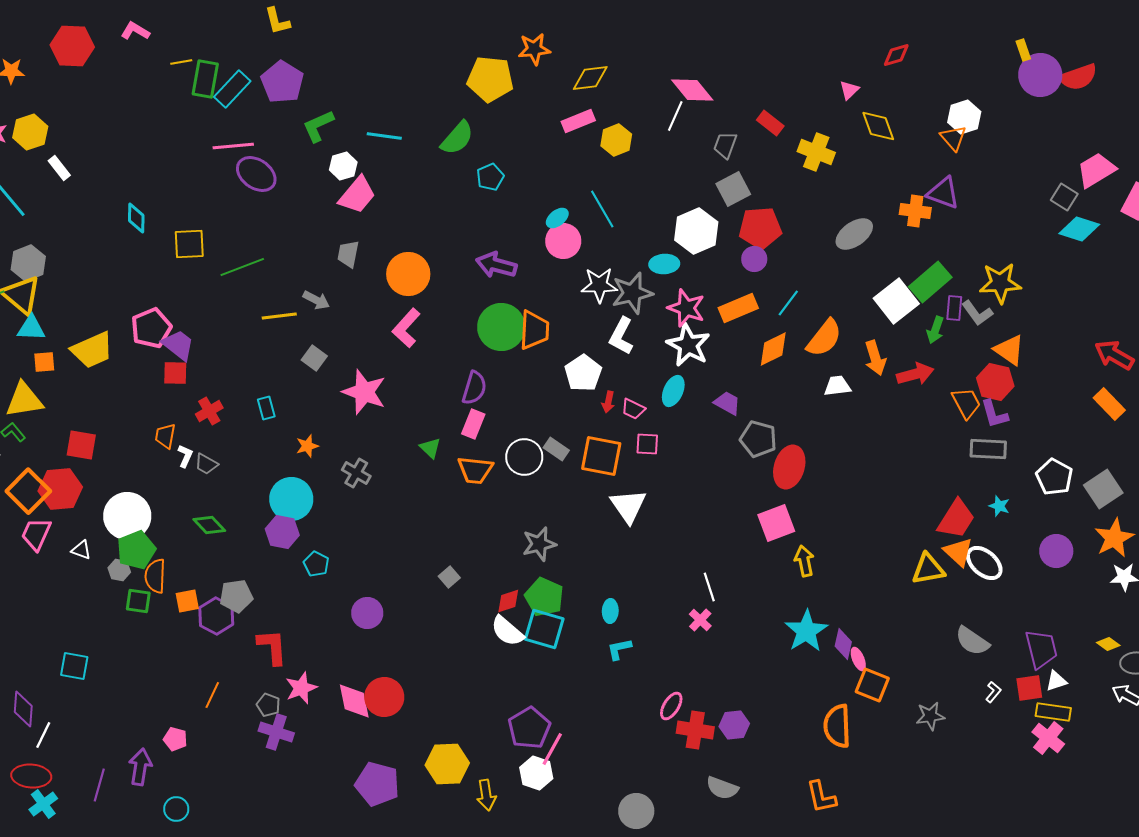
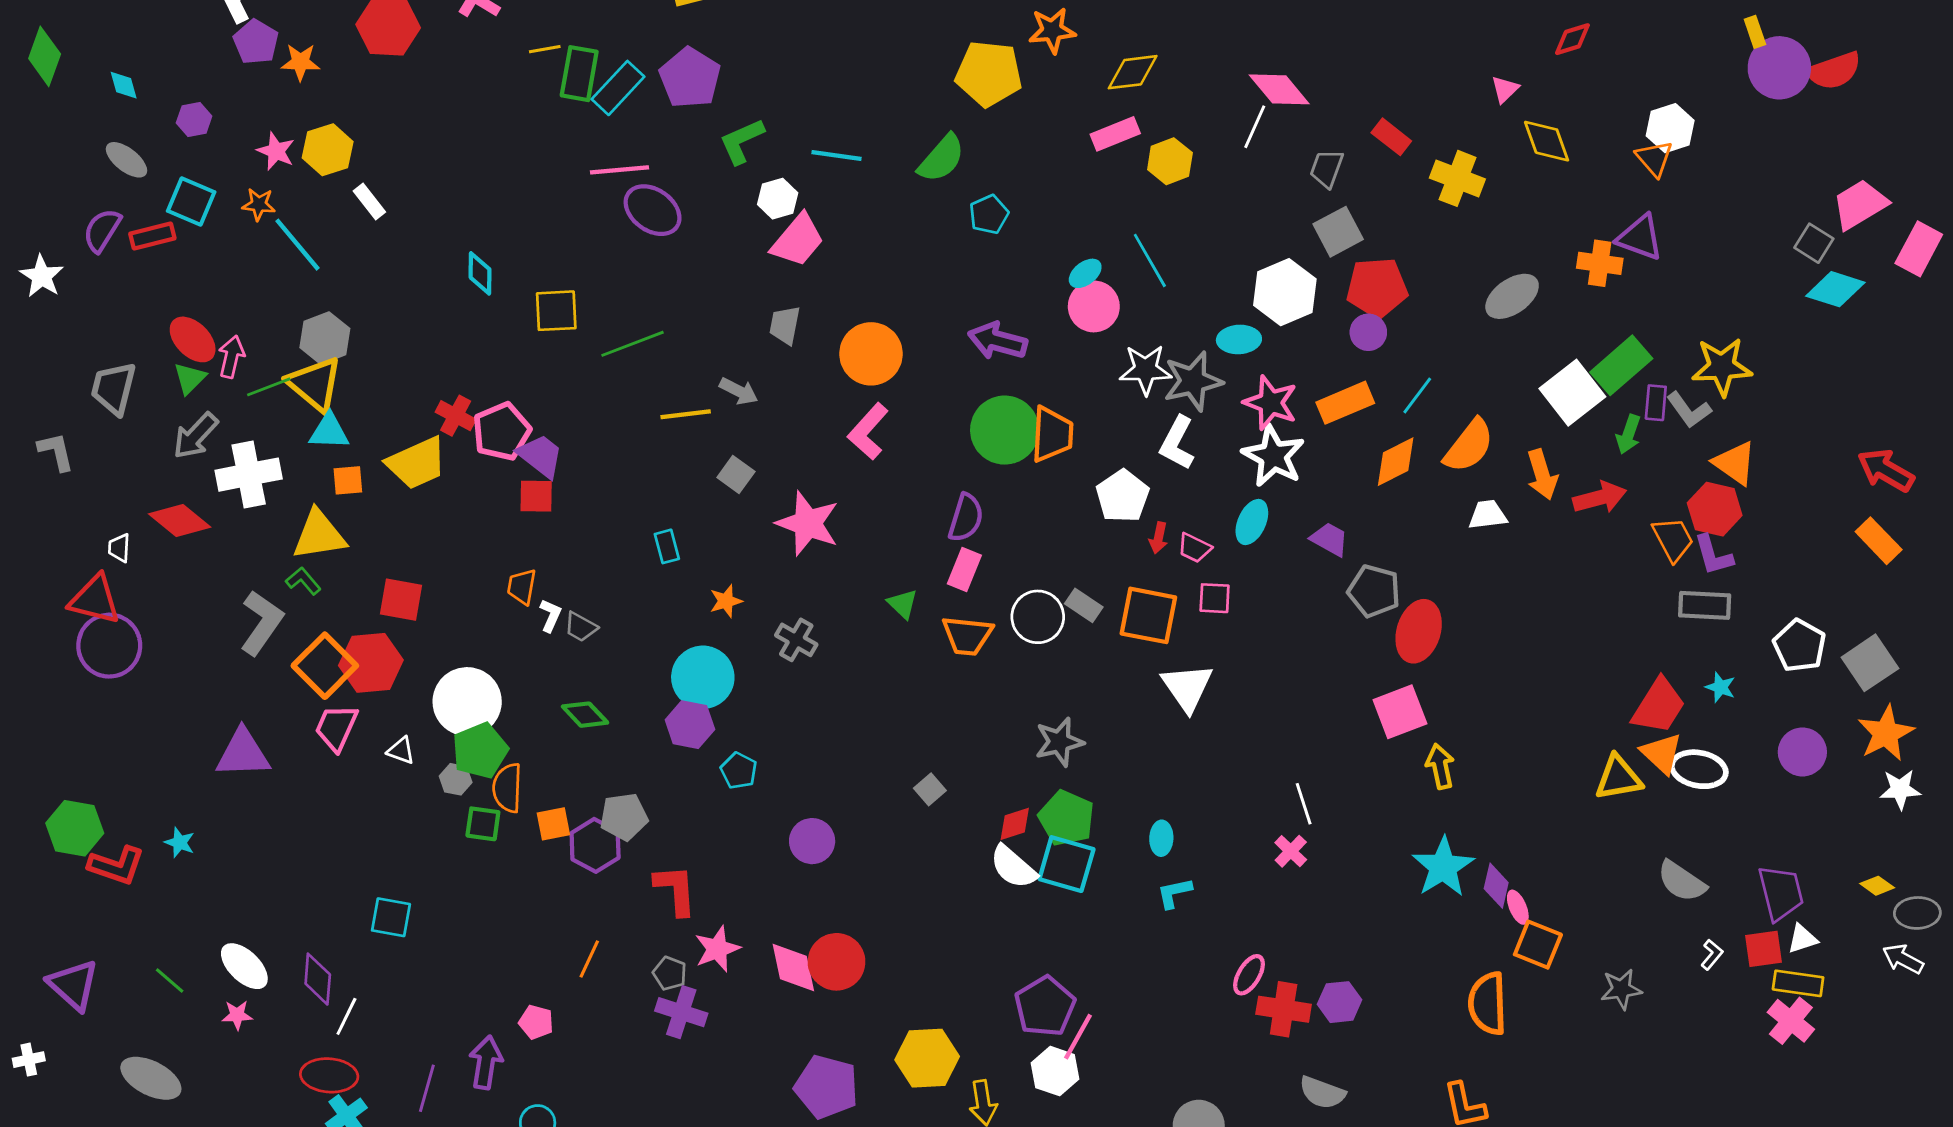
red cross: (209, 411) -> (456, 416), moved, turned -32
white ellipse: (984, 563) -> (1699, 769), turned -30

